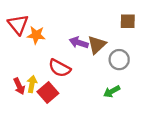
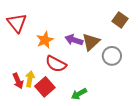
brown square: (128, 21) -> (120, 20), turned 35
orange star: (36, 35) -> (45, 40), moved, turned -30
green arrow: (112, 91) -> (79, 94), moved

